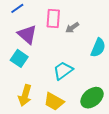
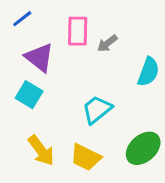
yellow arrow: (25, 95) -> (41, 150), turned -50

